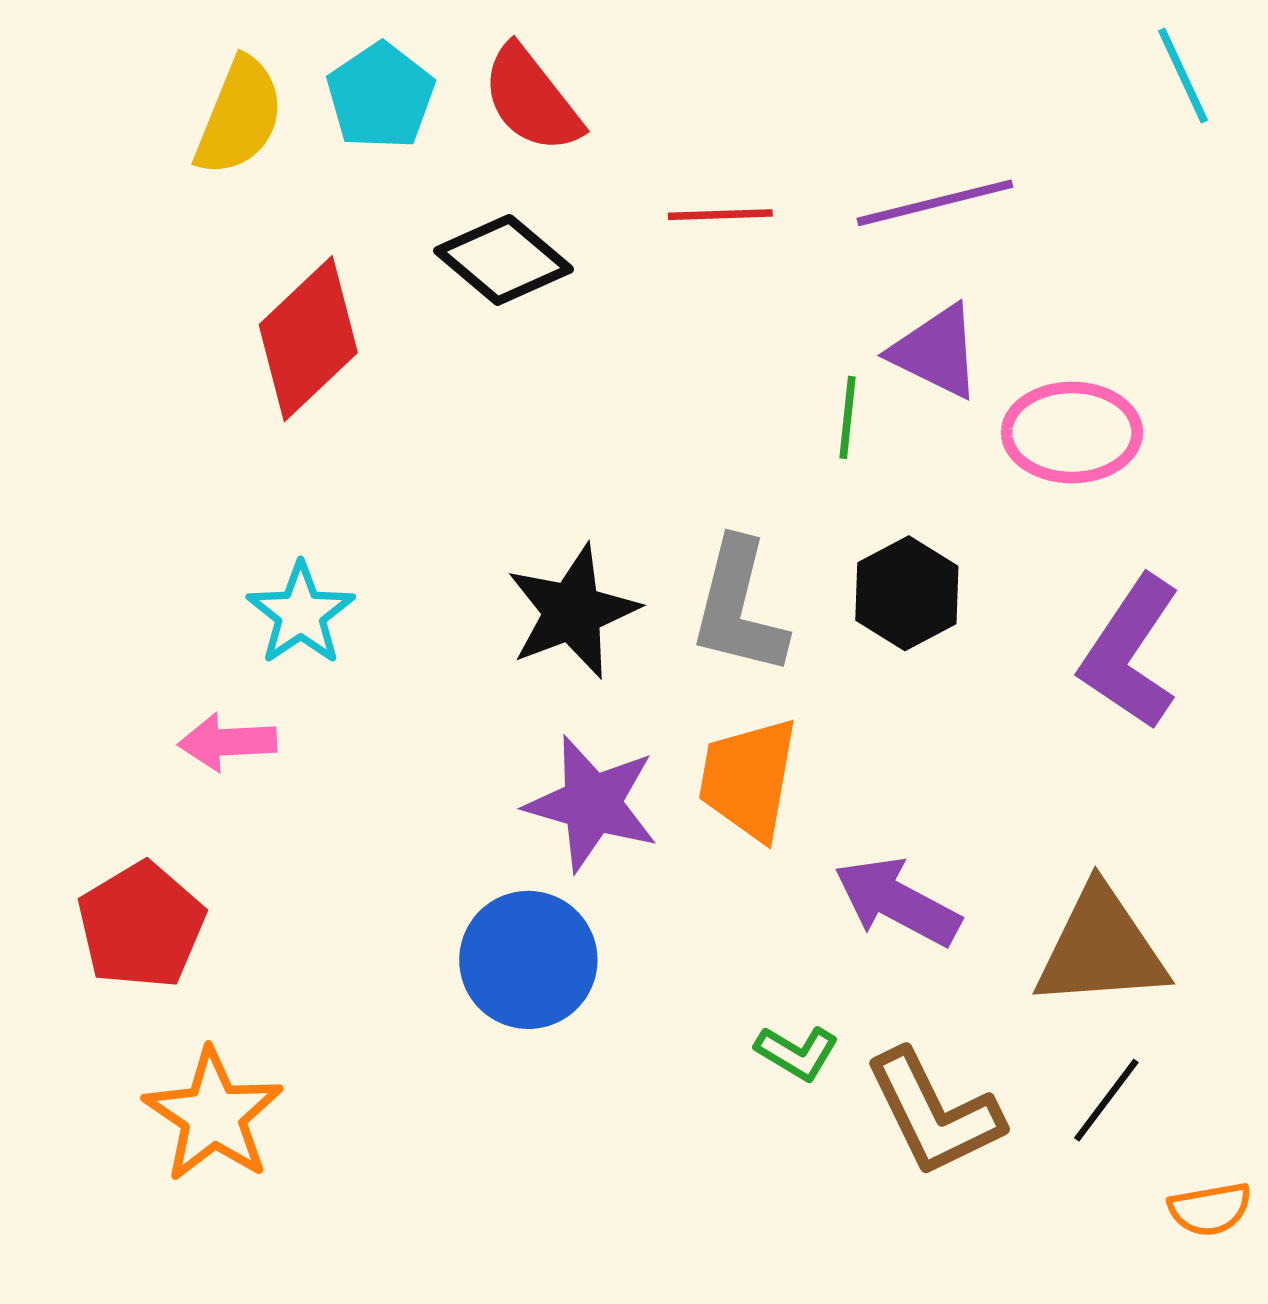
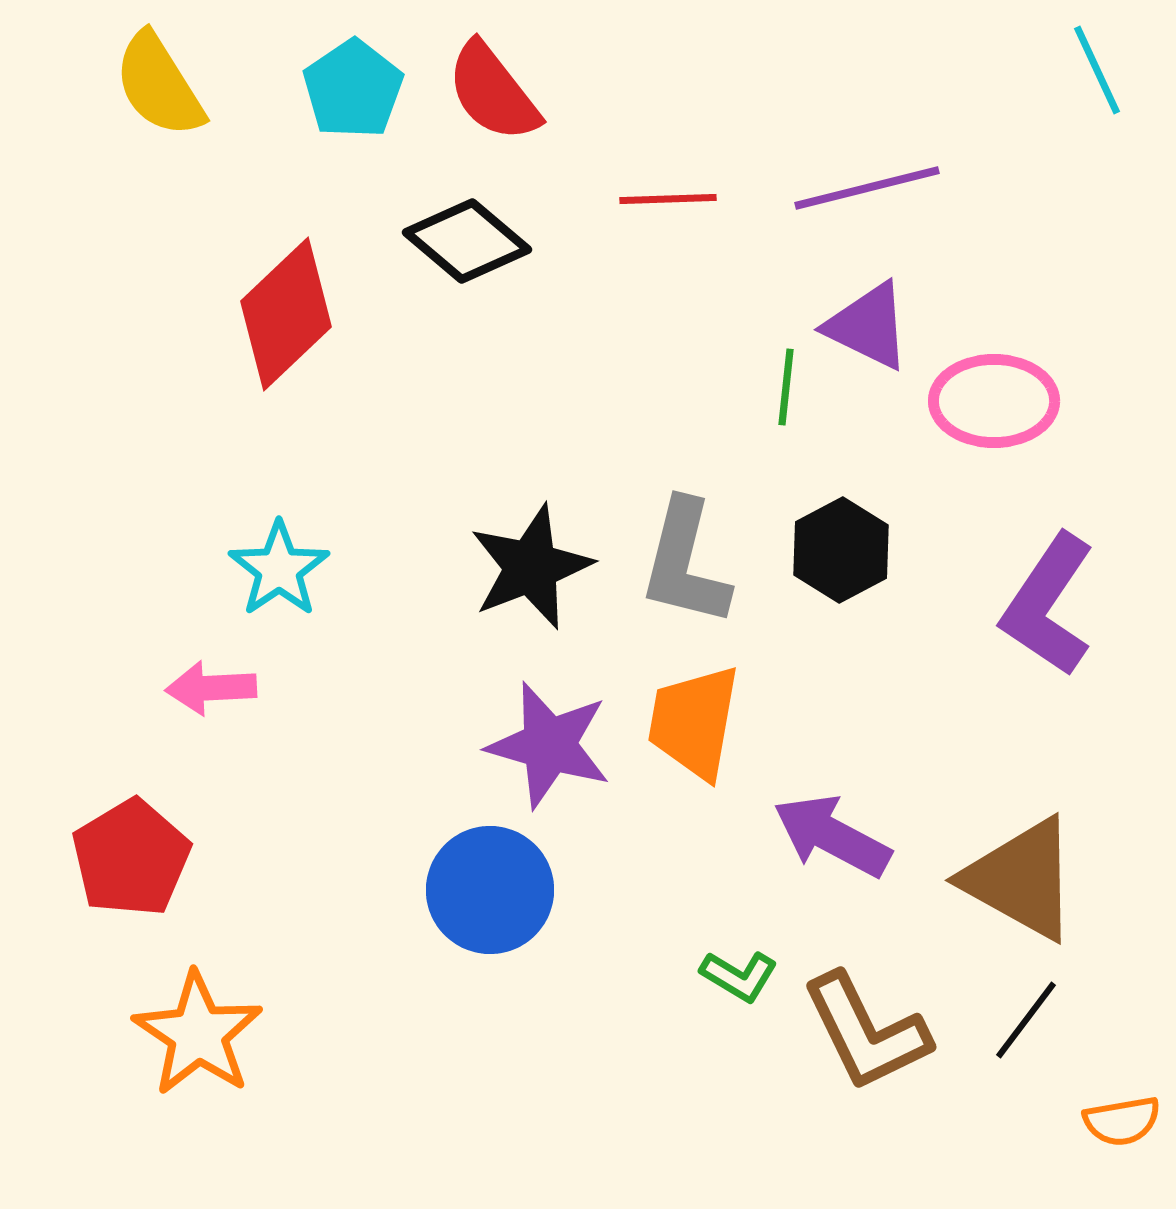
yellow semicircle: (239, 116) -> (159, 85), moved, turned 126
brown triangle: (1101, 948) -> (1021, 879), turned 33

